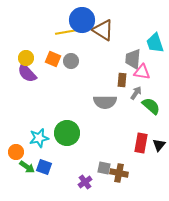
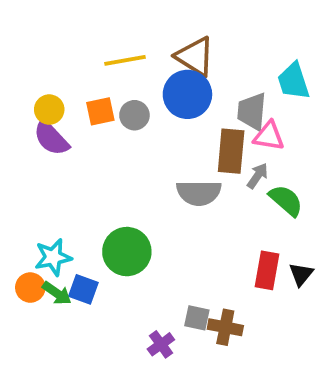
blue circle: (82, 20) -> (187, 94), moved
orange square: (53, 59) -> (100, 111), turned -35
brown rectangle: (122, 80) -> (231, 151), size x1.6
cyan star: (39, 138) -> (53, 257), moved
green arrow: (27, 167) -> (57, 293), moved
blue square: (44, 167) -> (83, 289), moved

